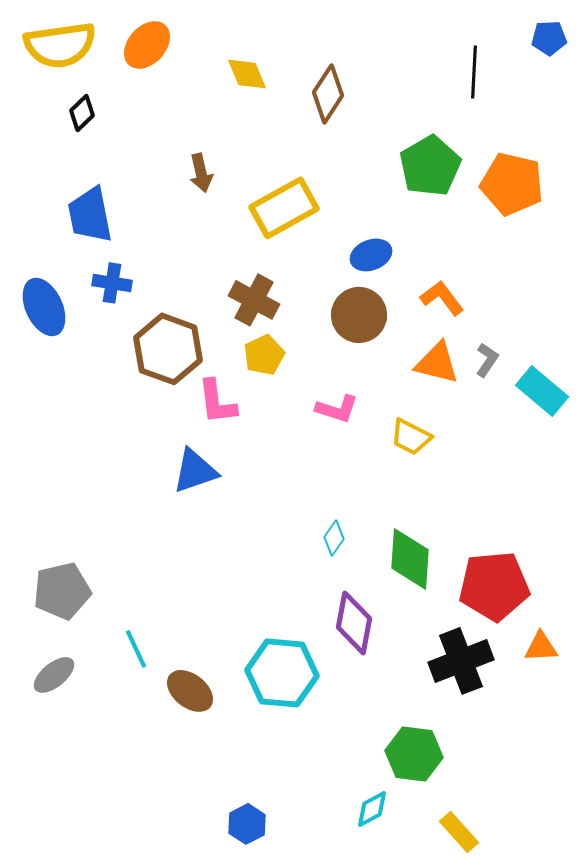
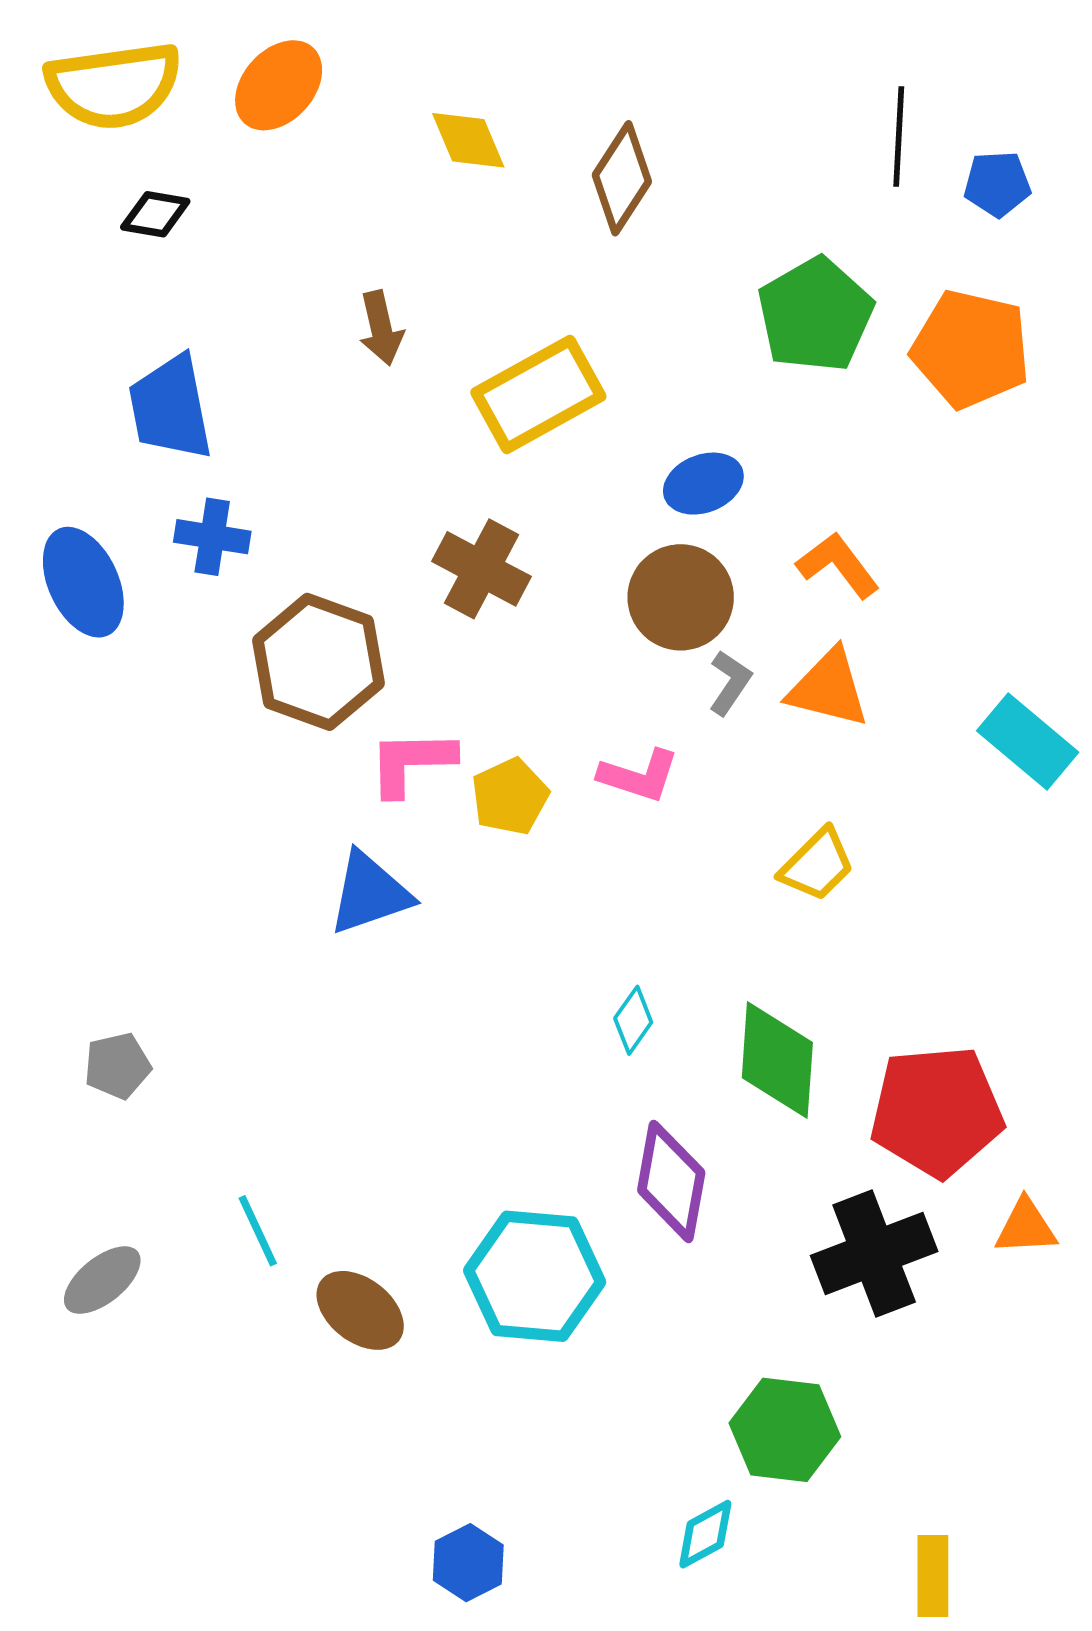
blue pentagon: (549, 38) -> (997, 184), moved
black diamond: (82, 113) -> (155, 214), turned 54
yellow pentagon: (264, 355) -> (510, 796), moved
gray L-shape: (487, 360) -> (730, 683), moved
pink L-shape: (217, 402) -> (411, 762), turned 96
yellow trapezoid: (411, 437) -> (817, 865), moved, turned -72
gray pentagon: (62, 591) -> (117, 1066), moved, size x0.6
yellow rectangle: (459, 832) -> (933, 1576), moved, turned 42

